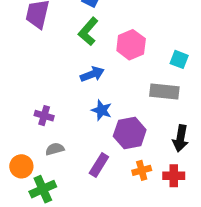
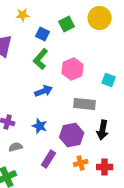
gray rectangle: (164, 92) -> (85, 104), moved
blue star: (102, 110) -> (40, 126), moved
black arrow: (180, 138) -> (103, 130), moved

